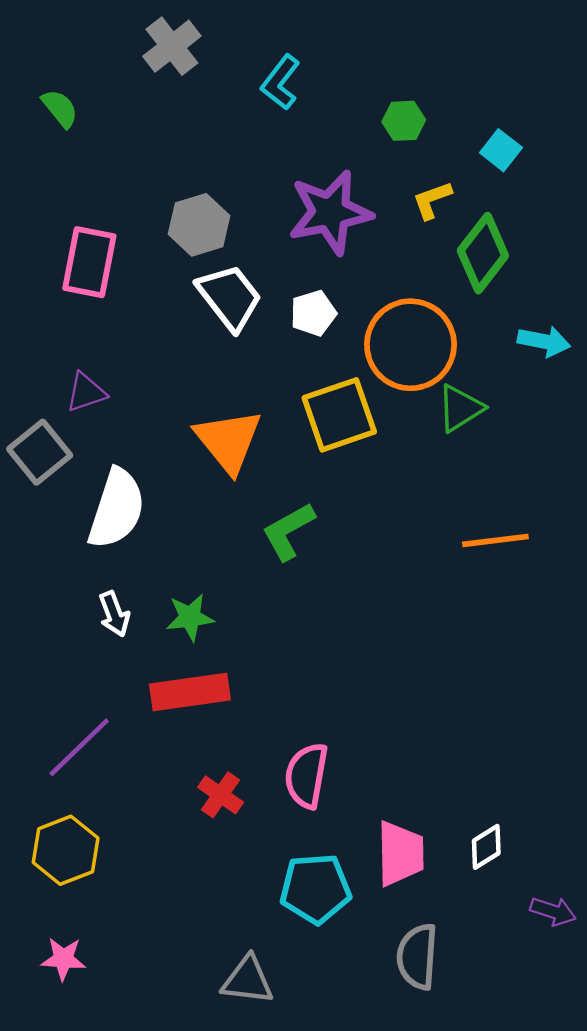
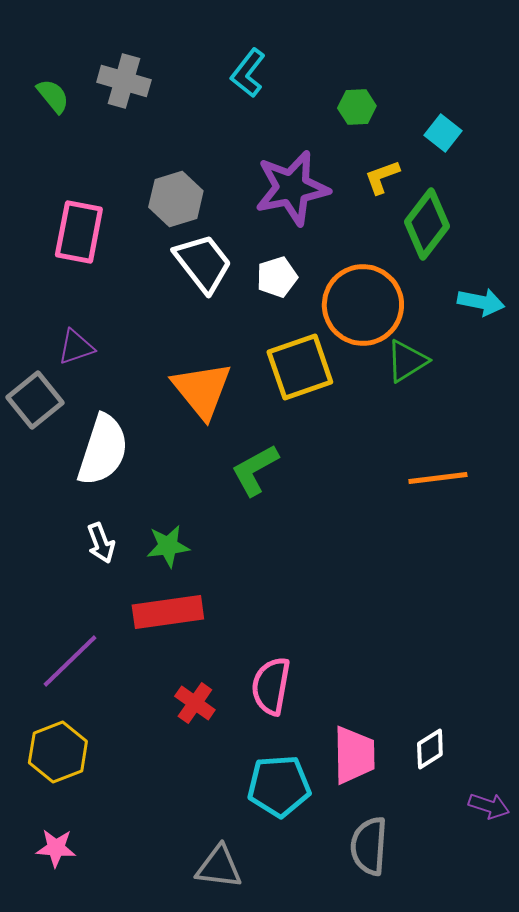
gray cross: (172, 46) -> (124, 81), moved, turned -36

